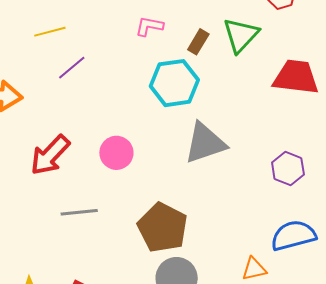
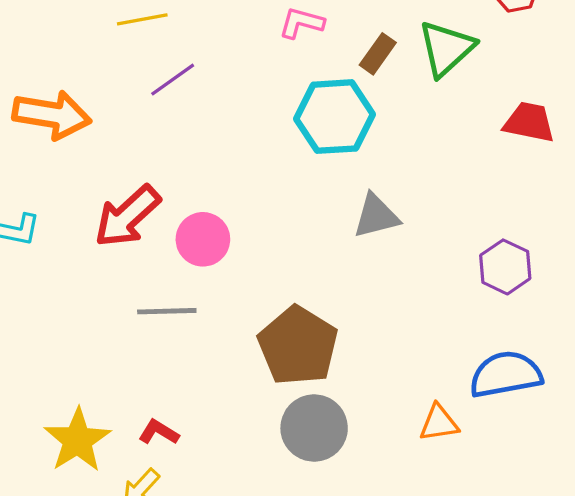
red trapezoid: (296, 77) -> (529, 122), size x0.7
gray triangle: (205, 143) -> (376, 216), size x0.7
pink circle: (116, 153) -> (203, 239), moved

